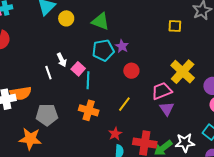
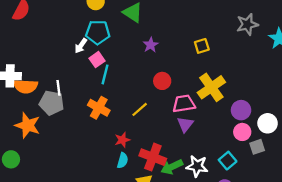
yellow square: (175, 26) -> (202, 46), moved, turned -32
cyan pentagon: (103, 50) -> (98, 32), moved
white arrow: (62, 60) -> (81, 46), turned 48
red circle: (131, 71) -> (162, 81), moved
white line: (48, 73) -> (58, 88), moved
orange semicircle: (21, 93) -> (26, 86), moved

